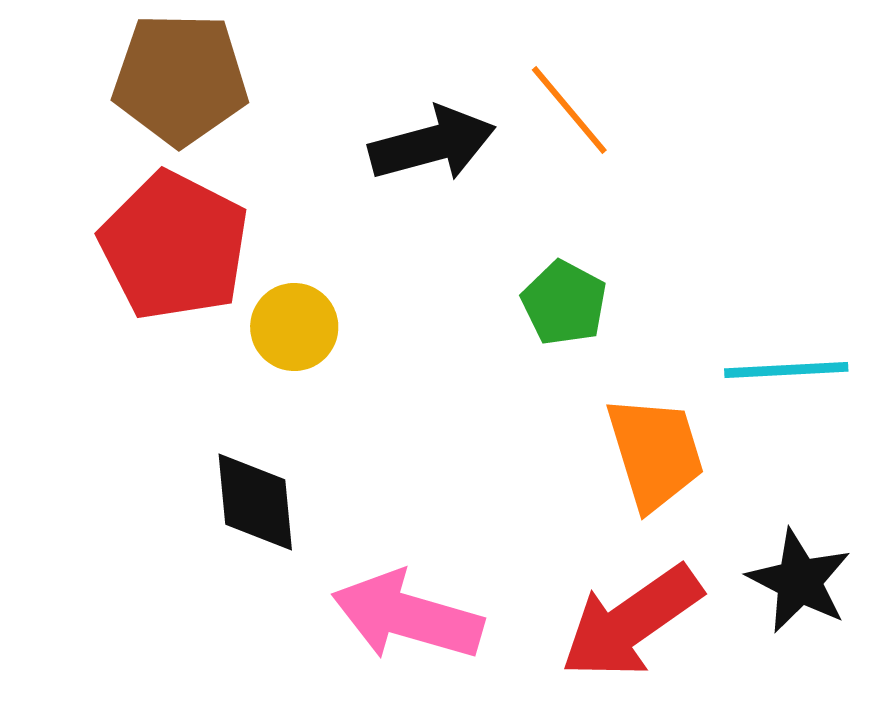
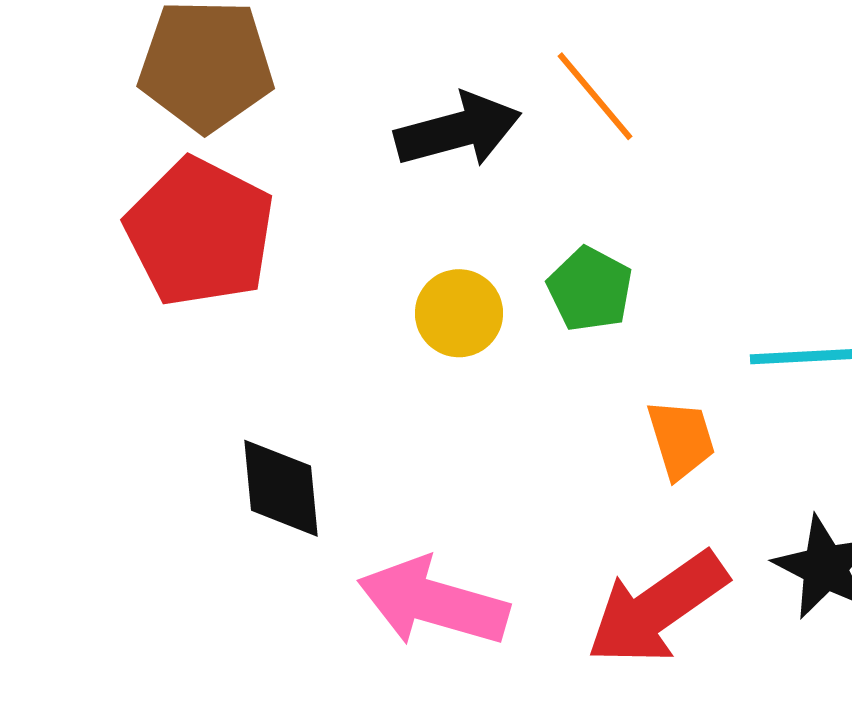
yellow circle: (294, 327) -> (459, 313), moved
orange trapezoid: (655, 453) -> (681, 439), size x0.7

